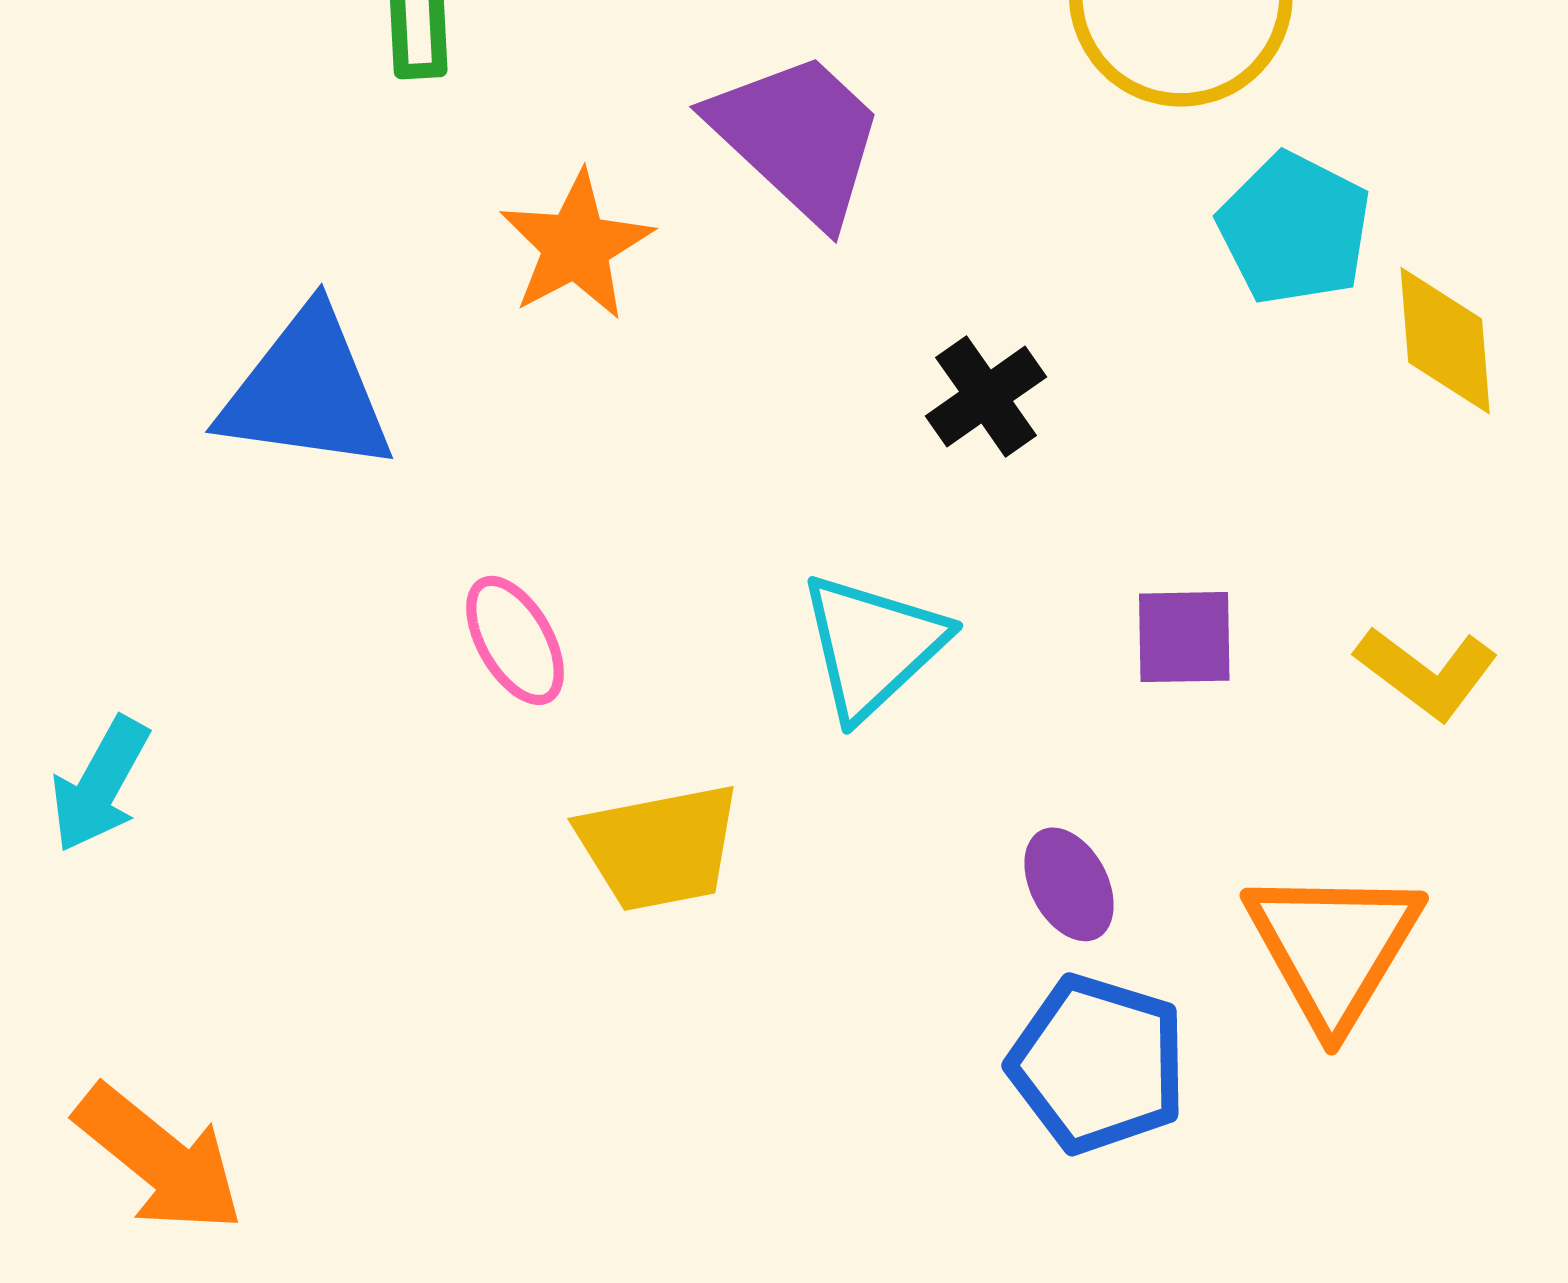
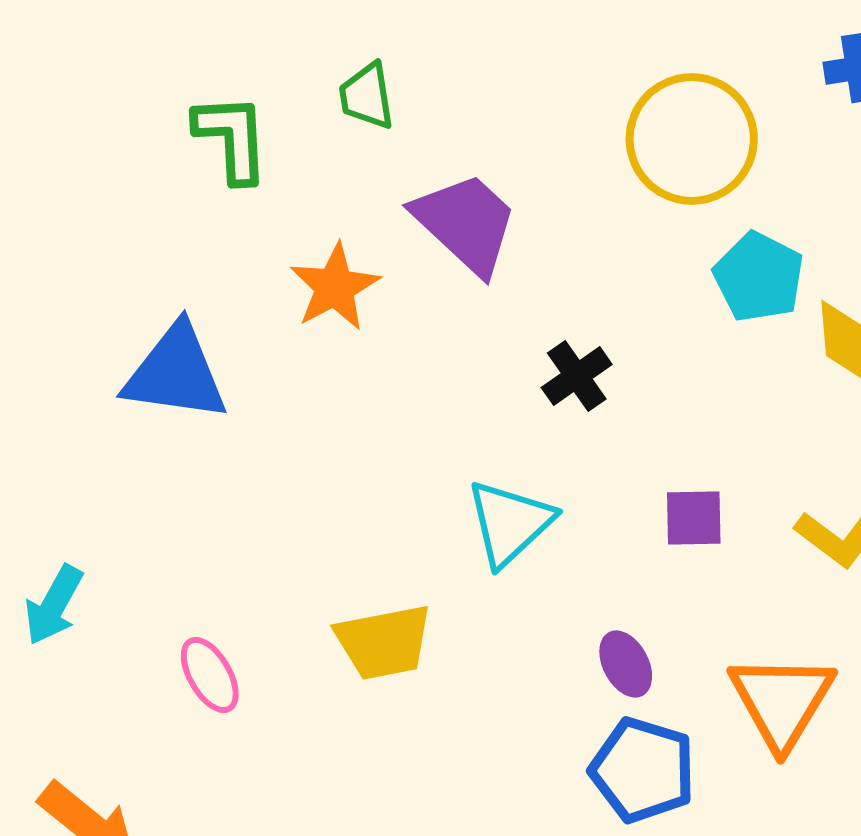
pink ellipse: (515, 640) -> (210, 675), moved

